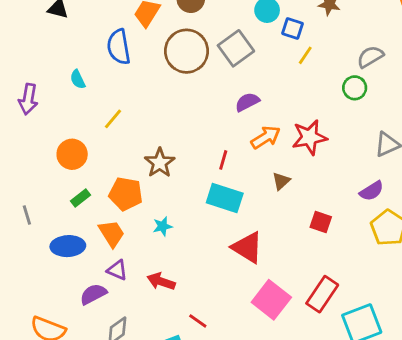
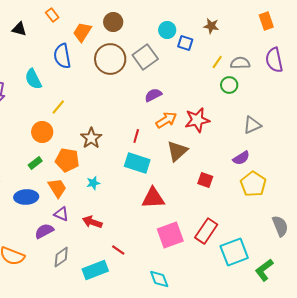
yellow line: (305, 55) -> (217, 62), moved
gray semicircle: (370, 57) -> (240, 63), turned 30
cyan semicircle: (78, 79) -> (33, 79), size x1.5
orange circle: (72, 154) -> (42, 132), moved
brown triangle: (281, 181) -> (177, 151), size x1.6
red triangle: (247, 248) -> (153, 198), turned -35
pink square: (271, 300) -> (170, 235), turned 32

